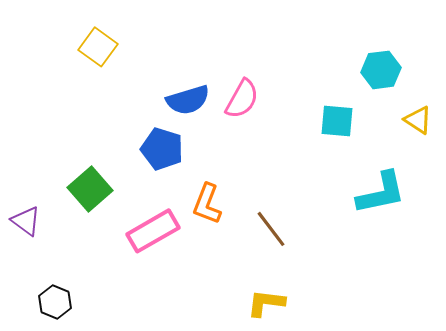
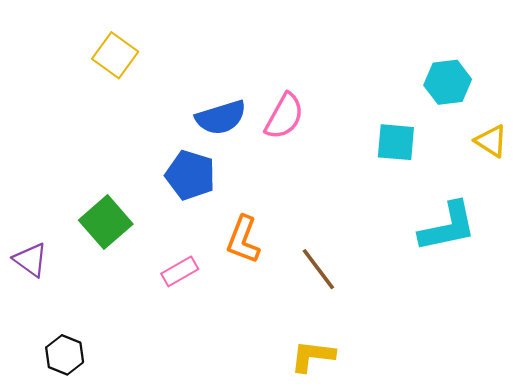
pink rectangle: (153, 231) -> (180, 271), size x0.6

